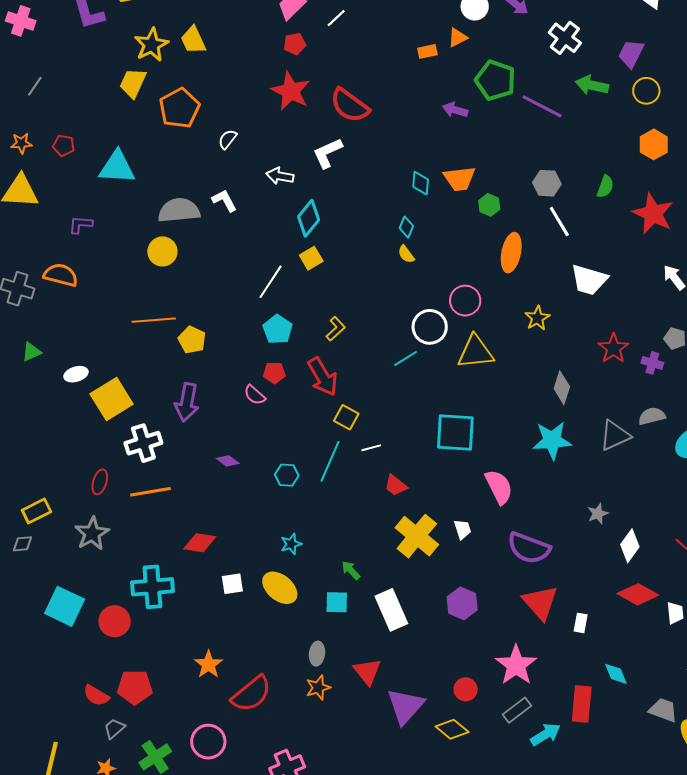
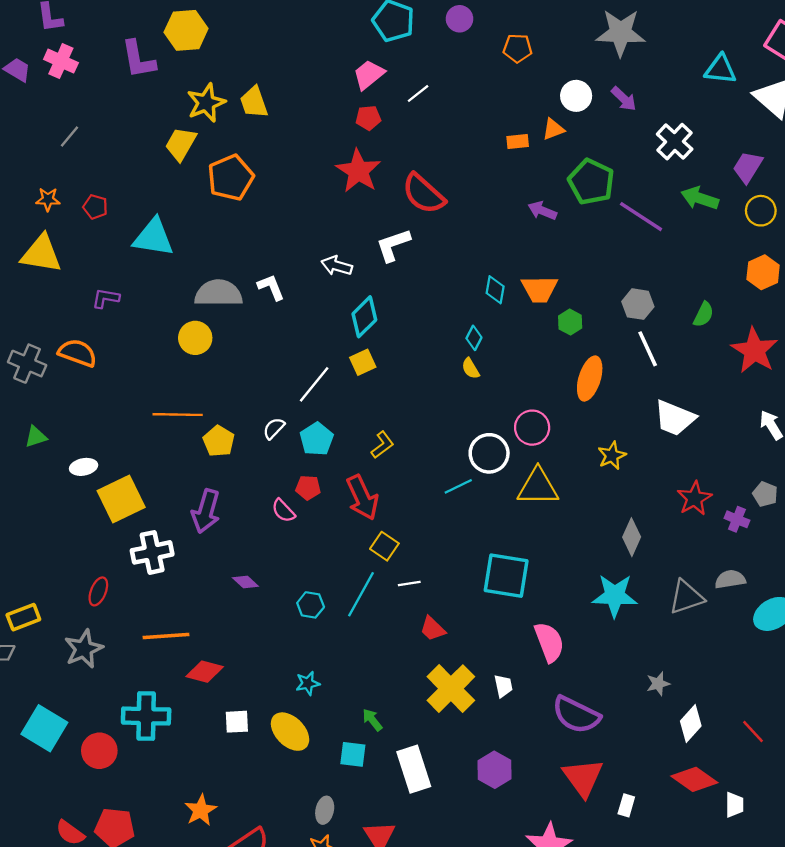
white semicircle: (228, 139) -> (274, 428), moved
orange line: (151, 492) -> (166, 636), moved

